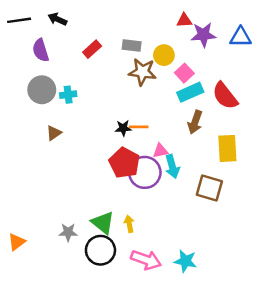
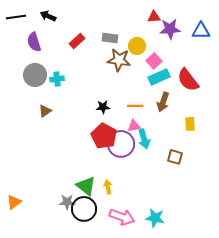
orange line: (139, 127) -> (135, 106), moved
yellow rectangle: (227, 148) -> (190, 124), size x0.6
brown square: (209, 188) -> (175, 157), size x0.7
gray star: (68, 232) -> (67, 202), moved

